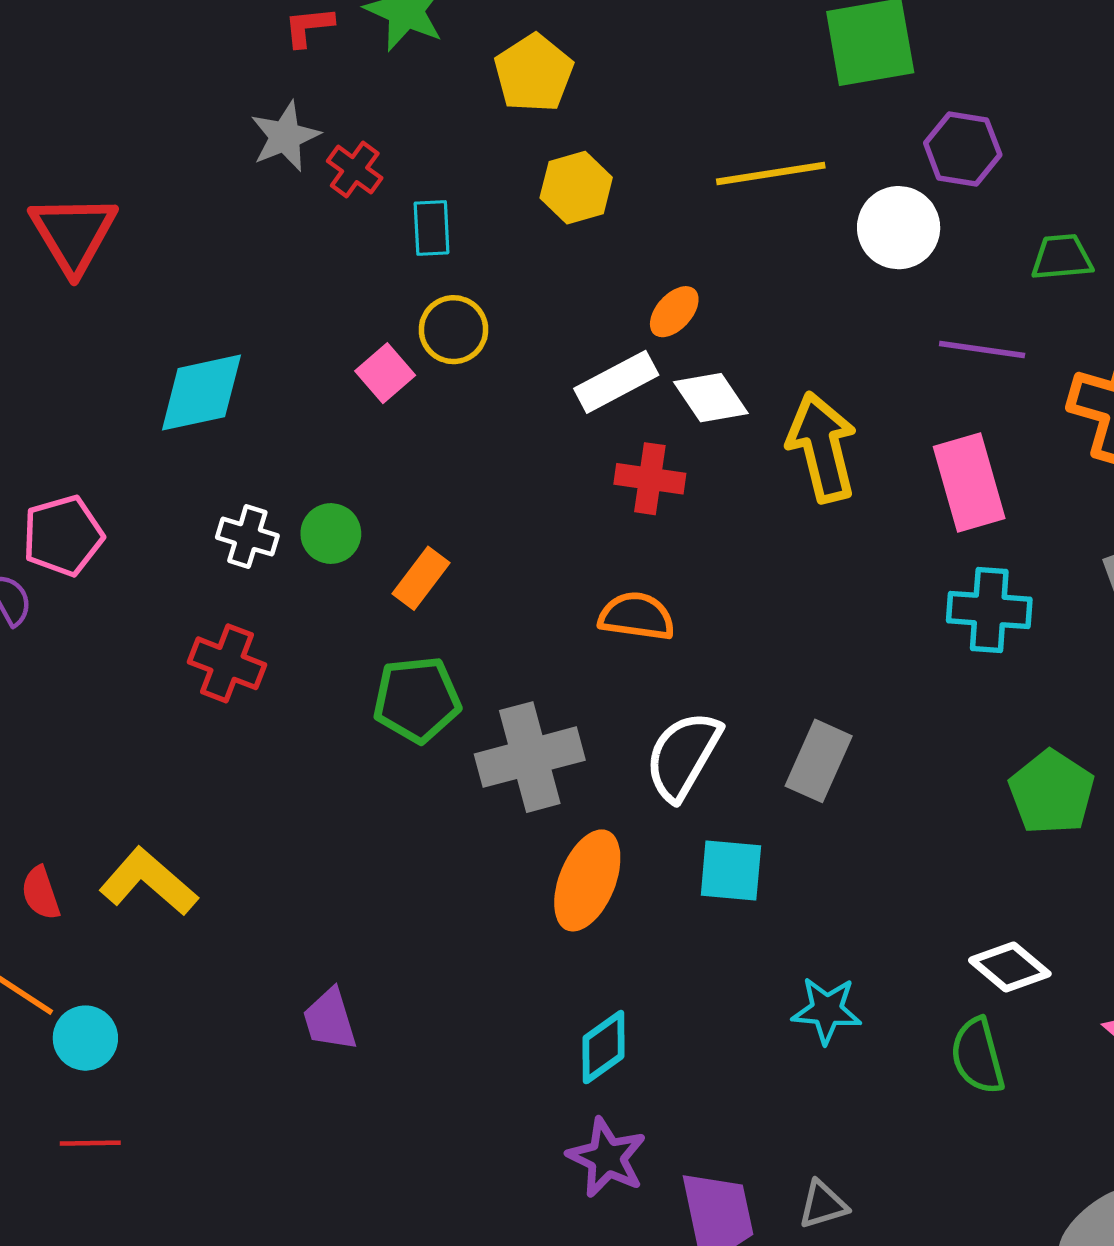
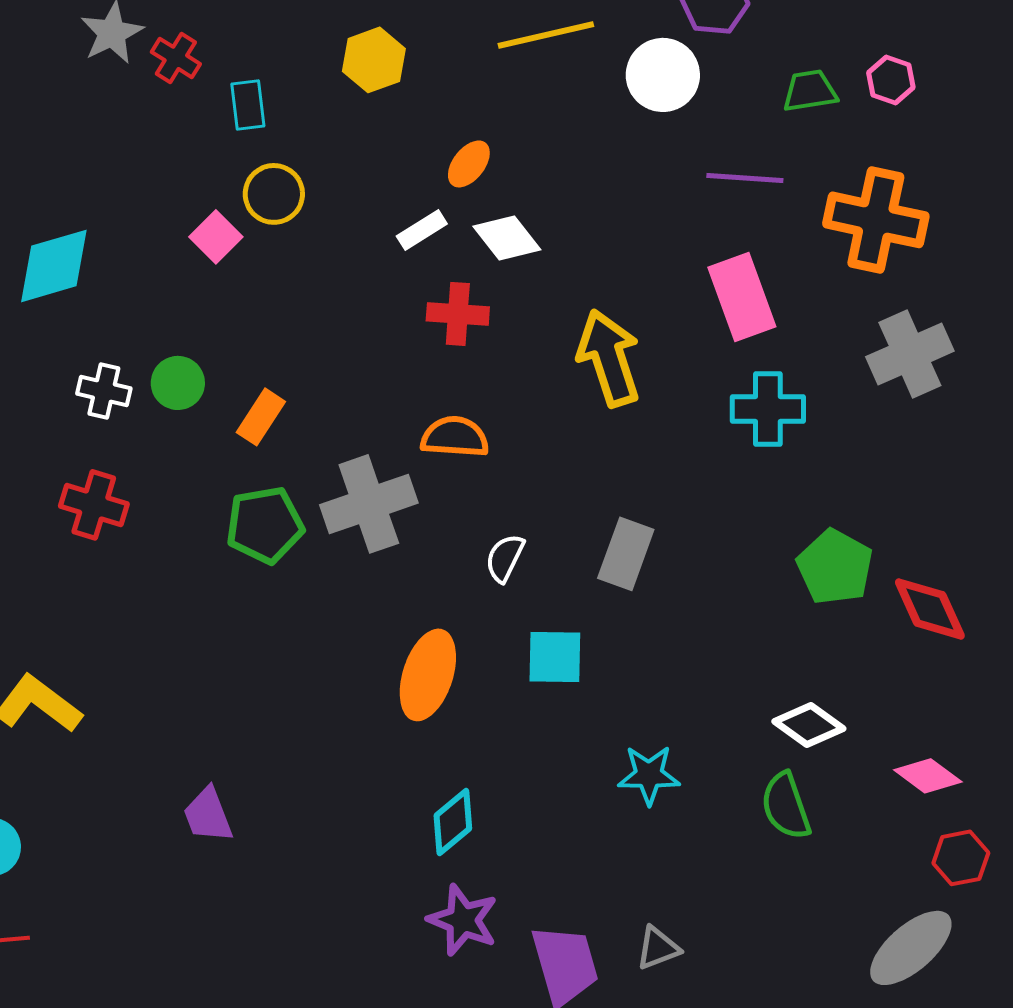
white rectangle: (616, 382) -> (422, 230), size x0.7
yellow arrow: (822, 447) -> (609, 358), moved
white semicircle: (683, 756) -> (505, 558), size x0.6
gray cross: (530, 757) -> (369, 504), moved

